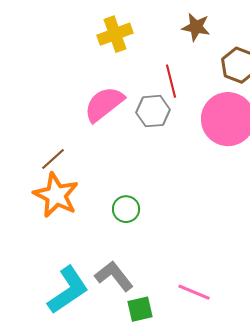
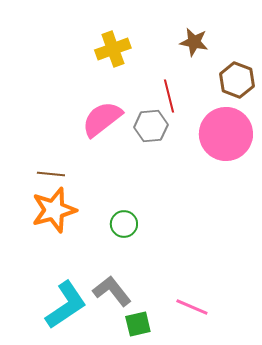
brown line: (53, 159) -> (51, 174), turned 48
orange star: (56, 195) -> (54, 210), turned 30

